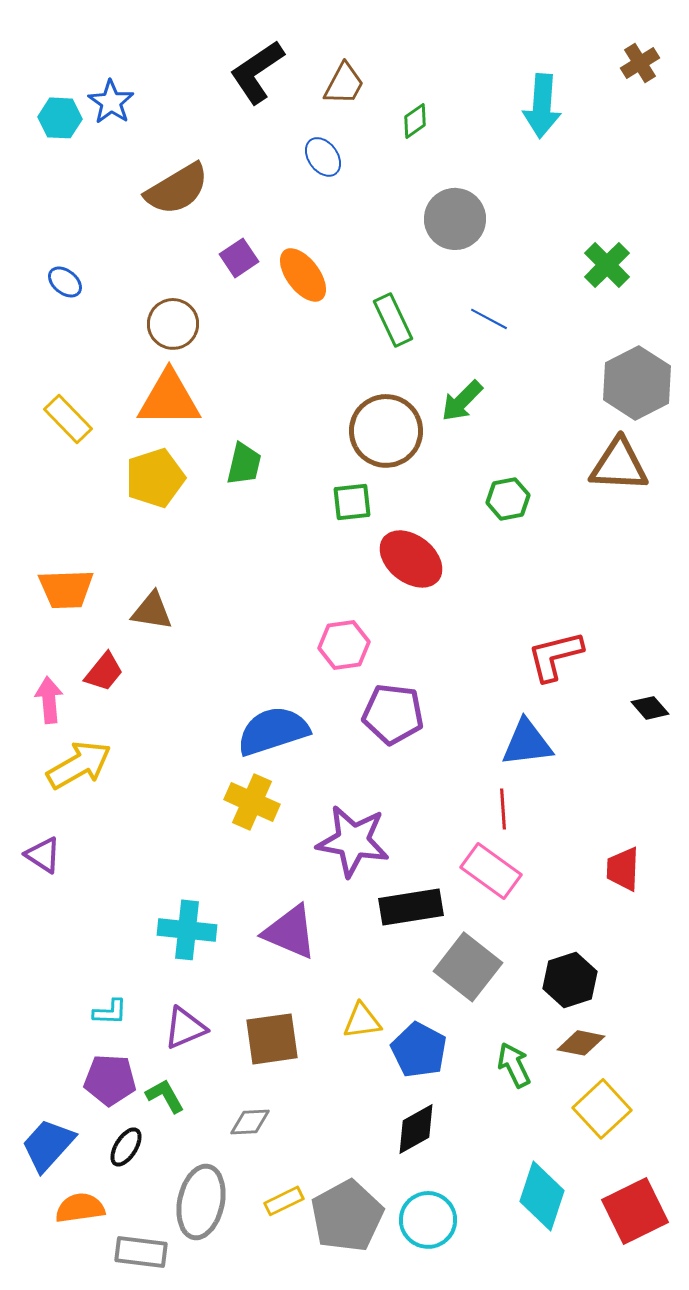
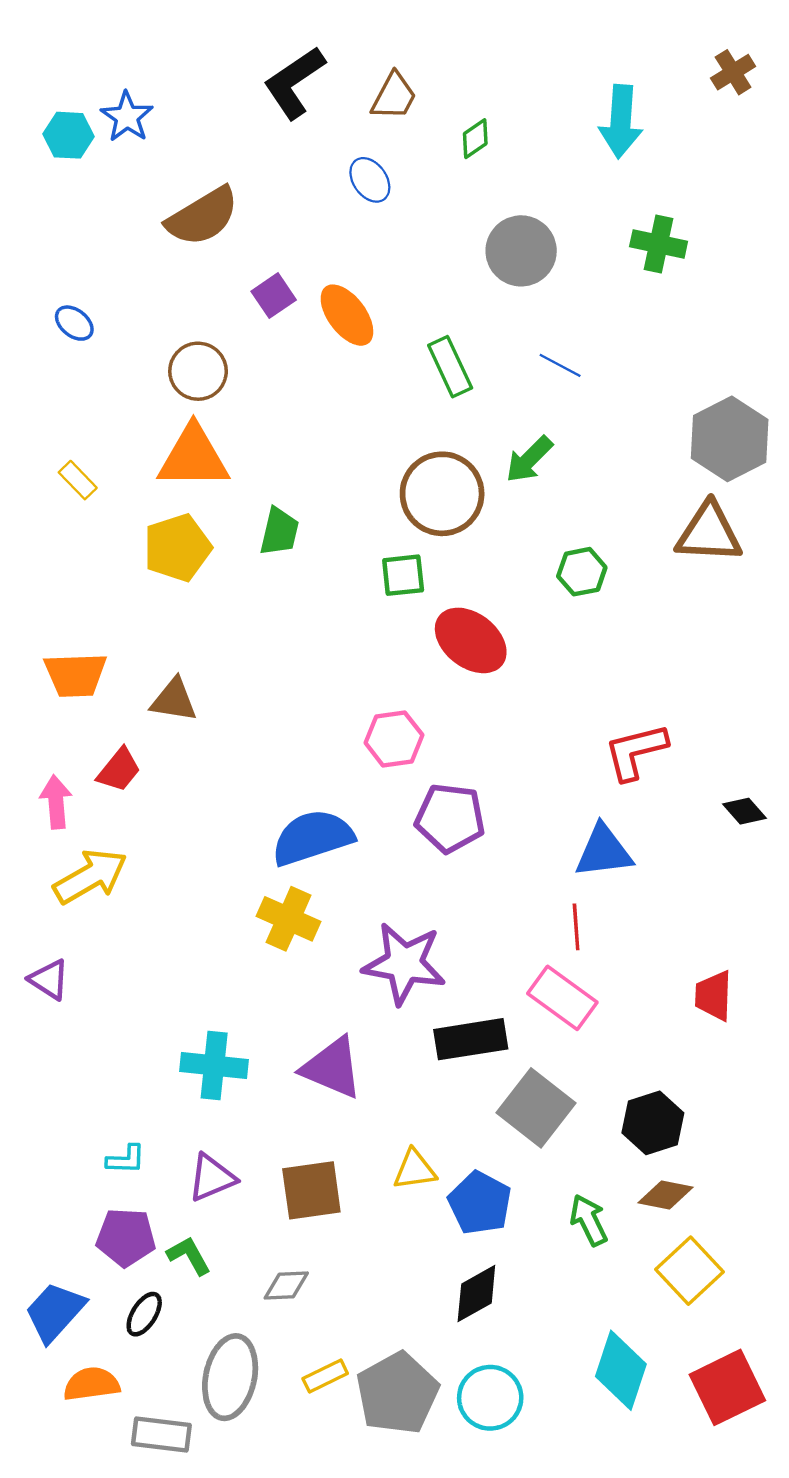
green cross: (607, 265) -> (659, 244), moved, turned -33
yellow rectangle: (68, 419) -> (78, 480), size x0.7

